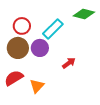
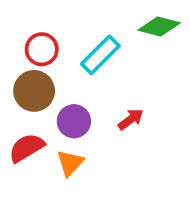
purple circle: (40, 48) -> (74, 121), moved

